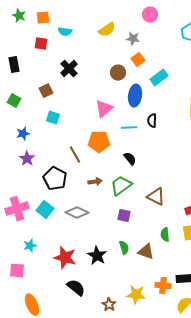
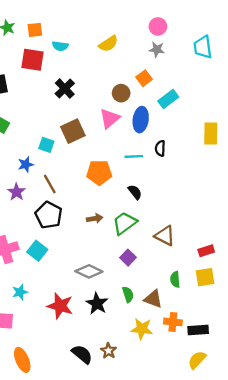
gray star: (133, 39) -> (157, 49), moved
red square: (41, 44) -> (33, 60), size x1.5
brown square: (46, 91) -> (73, 131), moved, size x1.5
pink triangle: (104, 109) -> (110, 118), moved
blue star: (23, 134) -> (26, 164), moved
brown line: (75, 155) -> (50, 184), moved
gray diamond: (77, 213) -> (89, 271), moved
purple square: (124, 216) -> (128, 258), turned 32
orange cross: (163, 286) -> (173, 322), moved
black semicircle: (76, 288) -> (82, 354), moved
yellow star: (136, 295) -> (142, 329), moved
brown star: (109, 305) -> (108, 351), moved

